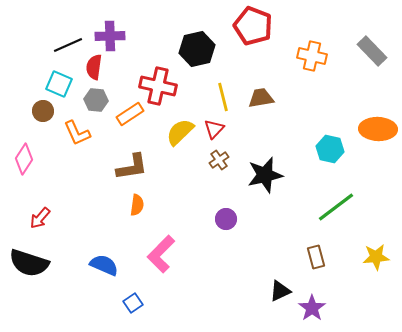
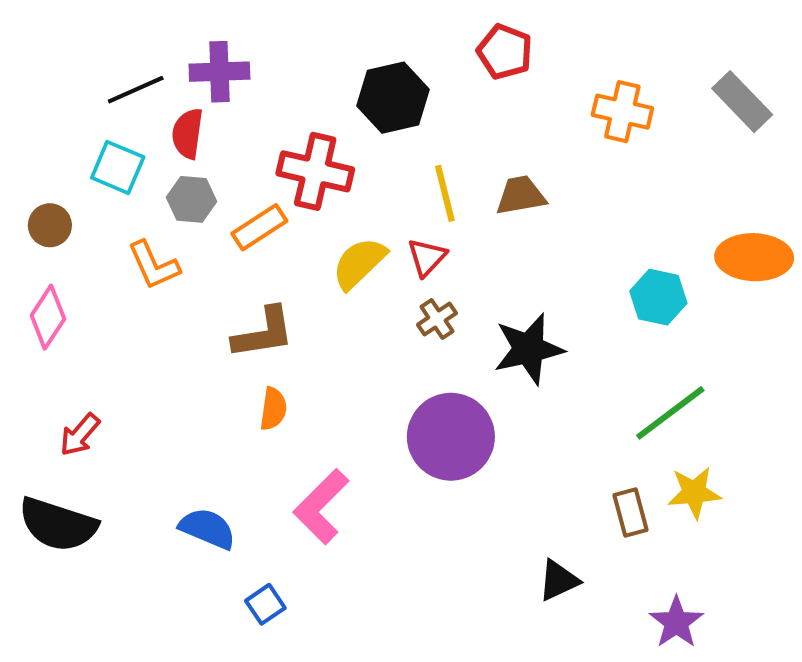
red pentagon: (253, 26) -> (505, 52), size x0.7
brown circle: (43, 111) -> (50, 225), moved
purple circle: (226, 219) -> (451, 437), size x2.0
yellow star: (376, 257) -> (694, 493), moved
purple star: (312, 308) -> (676, 622), moved

